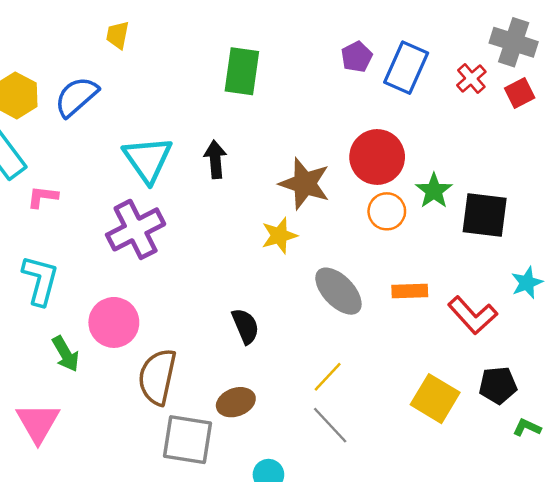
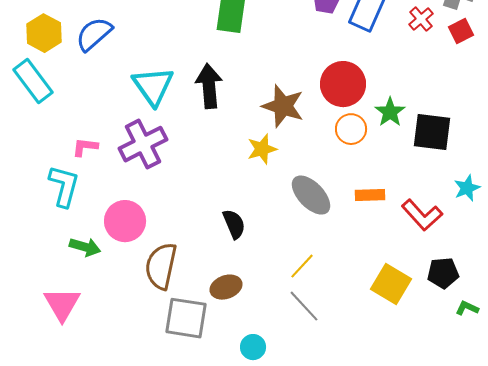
black arrow: (215, 159) -> (209, 86), size x1.4
pink L-shape: (43, 197) -> (85, 147), moved
green arrow: (66, 354) -> (85, 247), turned -44

